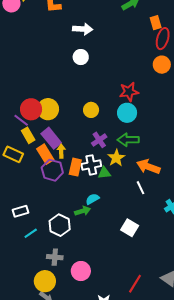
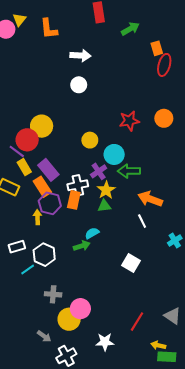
orange circle: (162, 65) -> (164, 118), moved
yellow circle: (48, 109) -> (42, 126), moved
cyan circle: (127, 113) -> (114, 154), moved
yellow arrow: (61, 151) -> (37, 217), moved
yellow star: (116, 158) -> (106, 190), moved
white cross: (91, 165) -> (78, 185), moved
white hexagon: (60, 225) -> (44, 255), moved
yellow circle: (45, 281) -> (69, 319), moved

